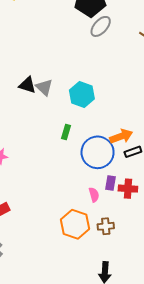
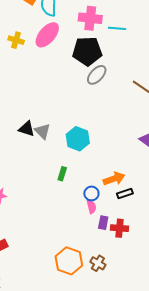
blue circle: (98, 152) -> (91, 193), size x0.5
pink semicircle: (94, 195) -> (91, 207), moved
brown cross: (106, 226) -> (98, 263), turned 35

